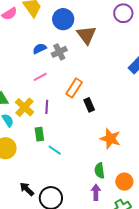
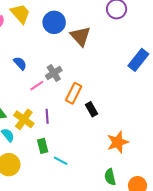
blue semicircle: (40, 49) -> (20, 63), moved, turned 80
gray cross: (59, 52) -> (54, 73), moved
orange star: (110, 139) -> (118, 142), turned -30

